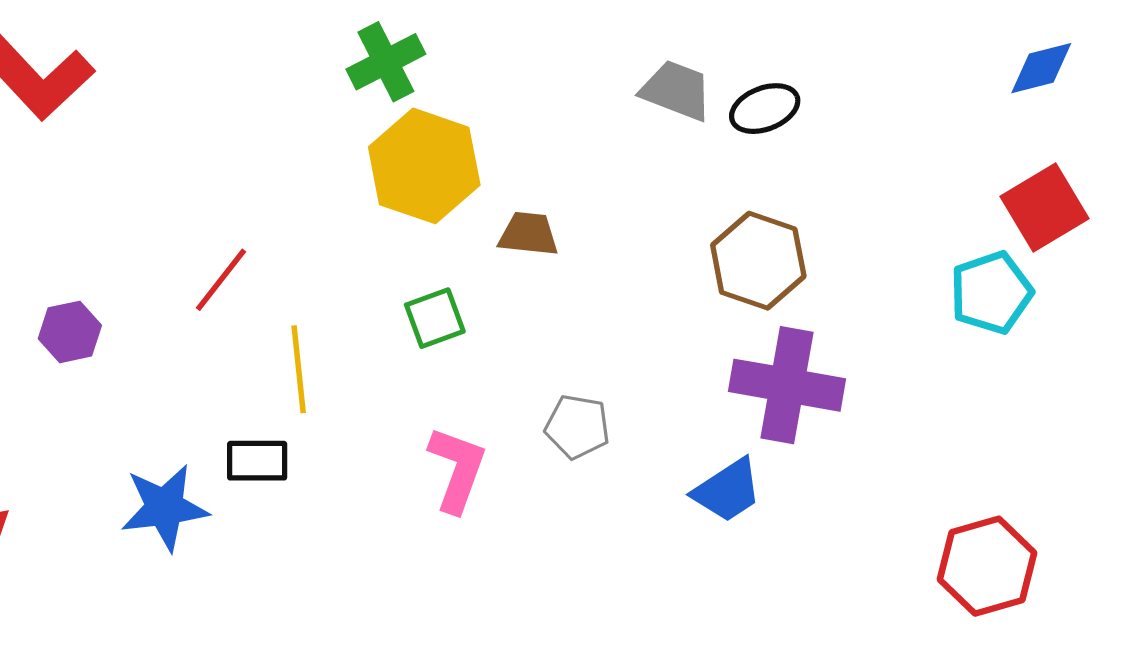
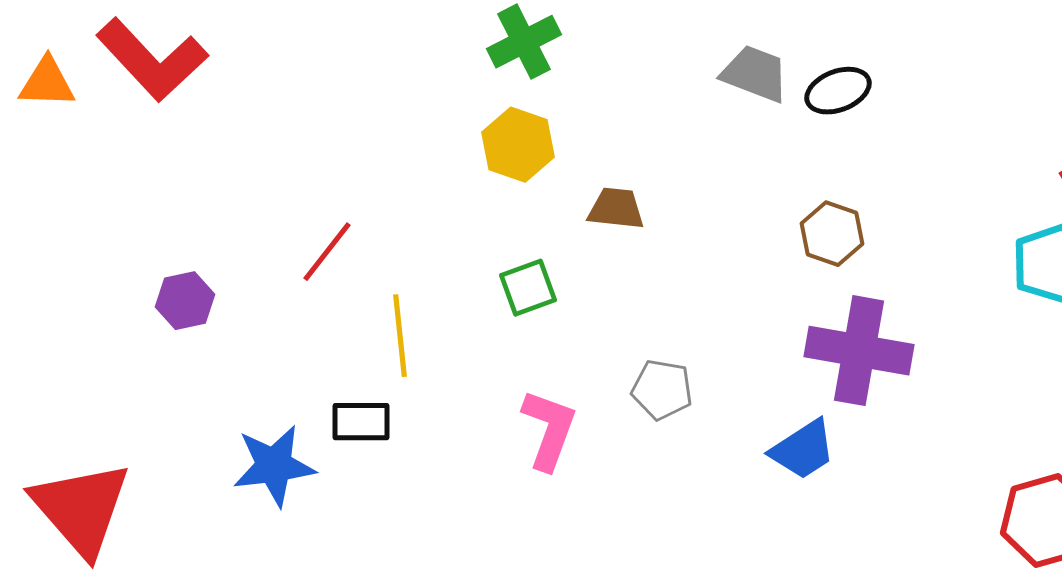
green cross: (386, 62) -> (524, 42), moved
yellow hexagon: (424, 166) -> (518, 145), size x0.7
brown hexagon: (758, 261) -> (832, 234), size x0.7

